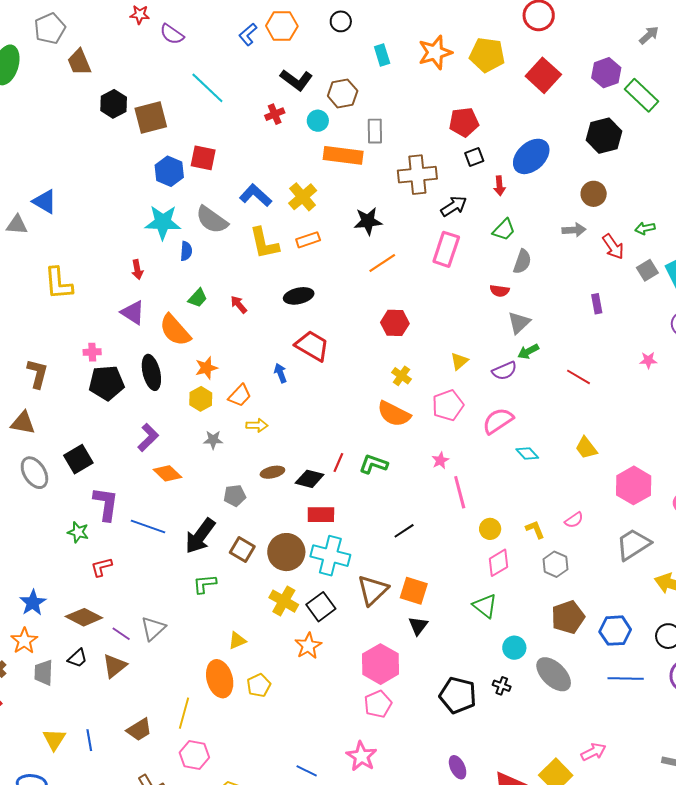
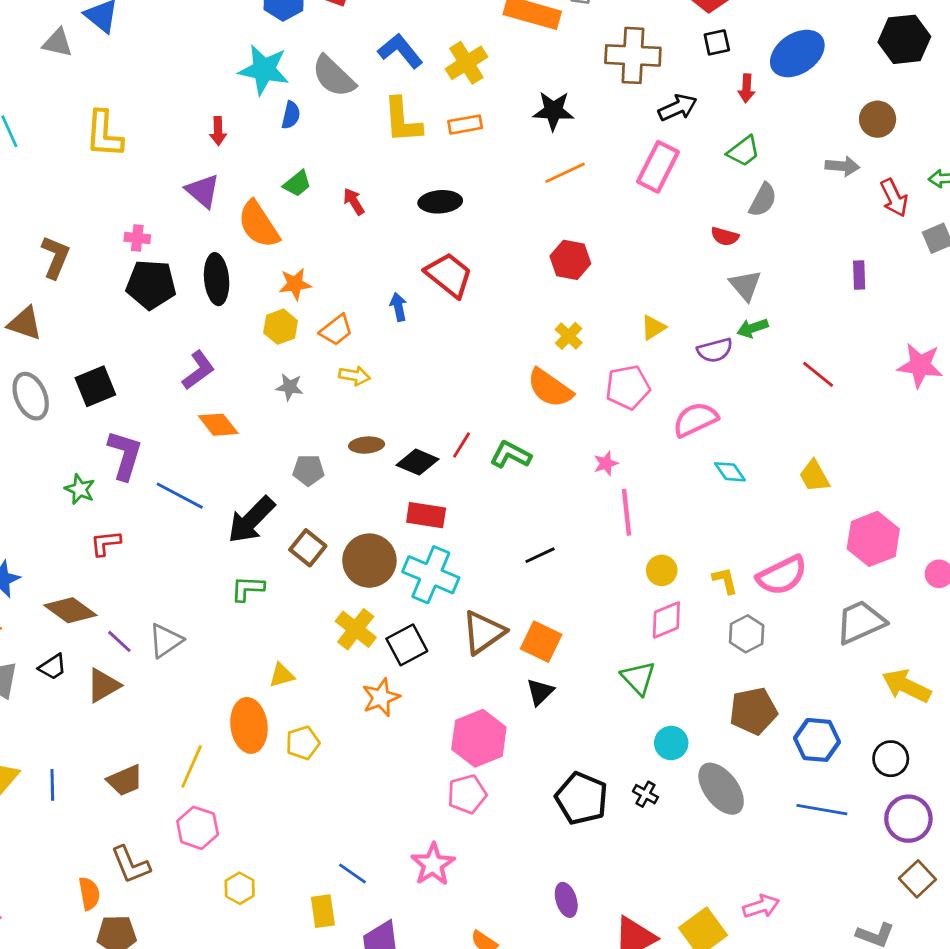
gray triangle: (519, 323) -> (745, 285), turned -35
pink star: (648, 360) -> (920, 365), size x1.8
pink semicircle: (574, 520) -> (782, 575), size x1.8

